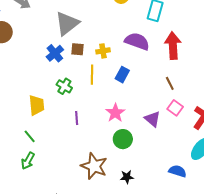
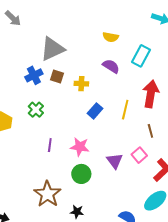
purple semicircle: (137, 41) -> (111, 66), moved, size x0.7
yellow line: (92, 75) -> (125, 110), moved
brown line: (170, 83) -> (150, 131), moved
pink star: (115, 113) -> (80, 147), turned 30
purple line: (77, 118) -> (50, 145), moved

